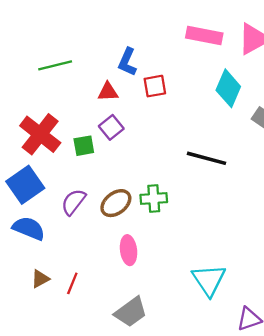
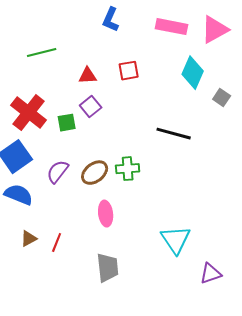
blue L-shape: (127, 62) -> (111, 20), moved
gray trapezoid: (131, 312) -> (108, 268), turned -60

